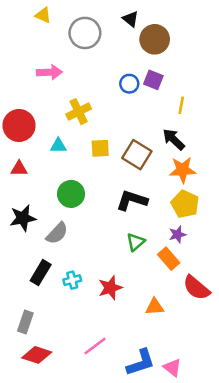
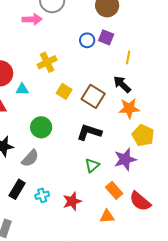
pink arrow: (49, 72) -> (32, 19), moved
cyan triangle: (58, 146) -> (22, 89), moved
yellow square: (100, 148) -> (64, 91), turned 35
yellow pentagon: (185, 204) -> (143, 135), moved
purple star: (177, 234) -> (125, 159), size x1.6
orange rectangle: (169, 259) -> (114, 190), moved

